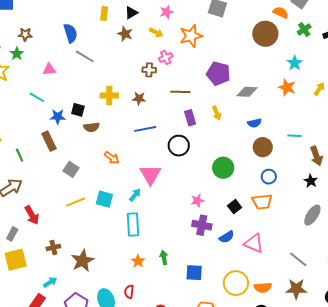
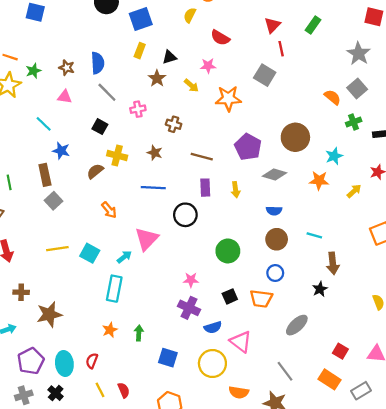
brown star: (25, 34) -> (67, 68), moved
brown circle: (265, 34) -> (295, 137), moved
pink cross: (166, 57) -> (138, 109), moved
orange star: (287, 87) -> (319, 180), turned -30
yellow cross: (109, 95) -> (117, 156), moved
black square: (78, 110) -> (100, 127), moved
brown semicircle: (91, 127) -> (95, 171), turned 133
gray square: (71, 169) -> (54, 201), moved
gray ellipse: (312, 215) -> (297, 325), moved
yellow circle: (236, 283) -> (212, 363), moved

